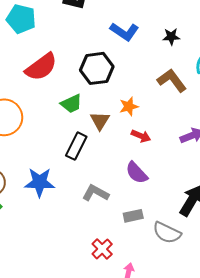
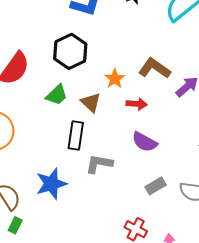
brown L-shape: (172, 80) -> (154, 68), moved
gray L-shape: (96, 193) -> (99, 164), moved

